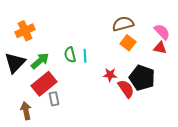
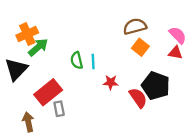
green arrow: (40, 61) -> (38, 47), moved
red star: (110, 75) -> (111, 82), moved

